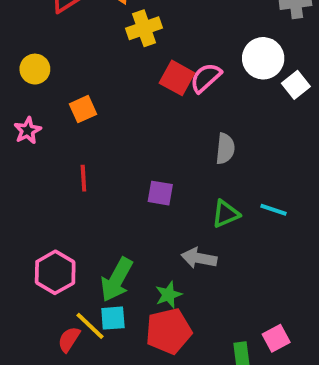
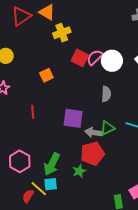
white circle: (263, 58) -> (112, 61), moved
orange square: (83, 109) -> (46, 75), moved
purple square: (160, 193) -> (73, 118), size x1.5
gray arrow: (199, 258) -> (94, 133), moved
red pentagon: (169, 331) -> (92, 154), moved

